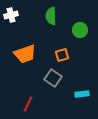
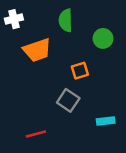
orange trapezoid: (25, 54) -> (37, 50), moved
red line: (28, 104) -> (36, 134), turned 49

